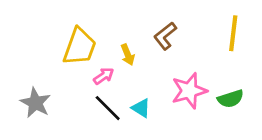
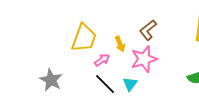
pink star: (189, 91) -> (144, 59), moved
cyan triangle: (141, 108) -> (130, 84), turned 35

